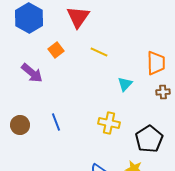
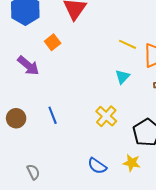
yellow line: (99, 52) -> (128, 44), moved
yellow cross: (109, 123) -> (106, 116), turned 30

